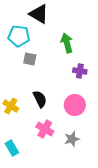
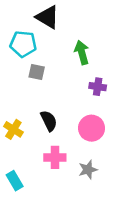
pink cross: (45, 129) -> (55, 157), turned -30

